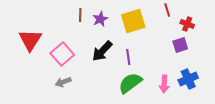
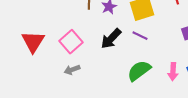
red triangle: (30, 40) -> (33, 42), moved
purple line: (128, 57) -> (140, 36), moved, turned -56

